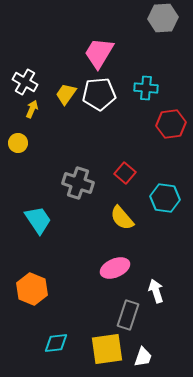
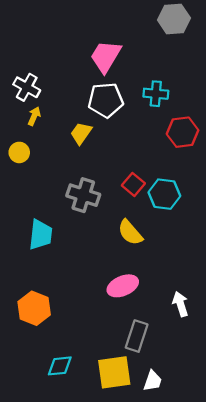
yellow trapezoid: (66, 94) -> (81, 133), moved
cyan hexagon: (165, 198) -> (164, 194), moved
cyan trapezoid: (38, 220) -> (41, 235), turned 40
white arrow: (156, 291) -> (180, 304), moved

